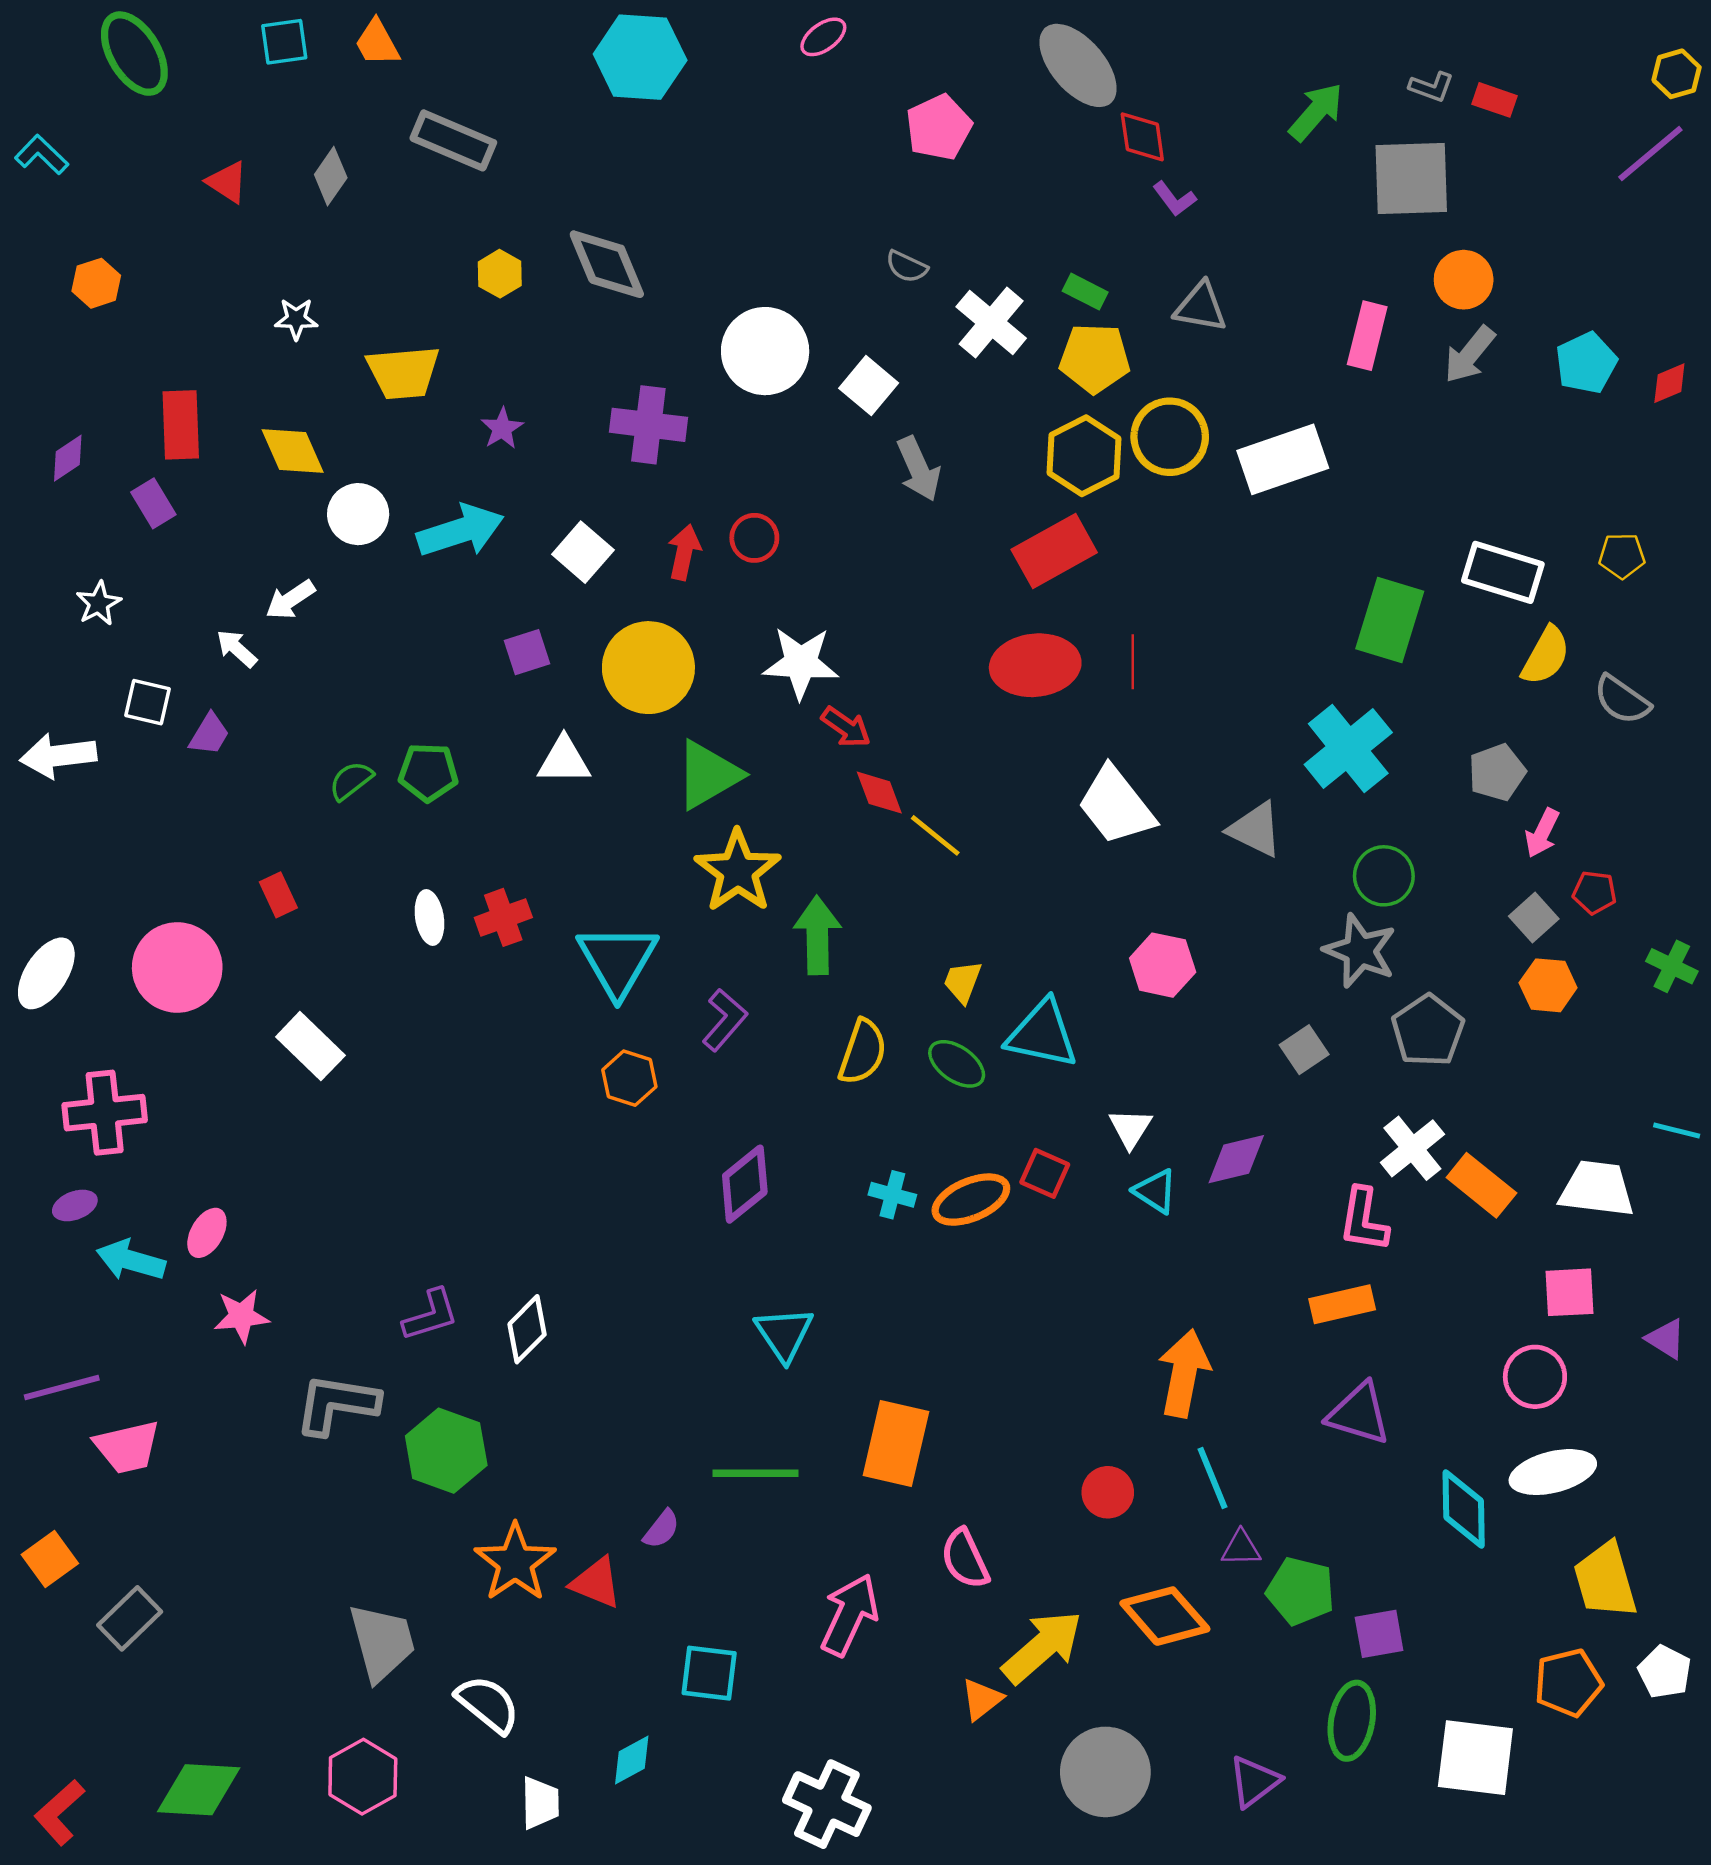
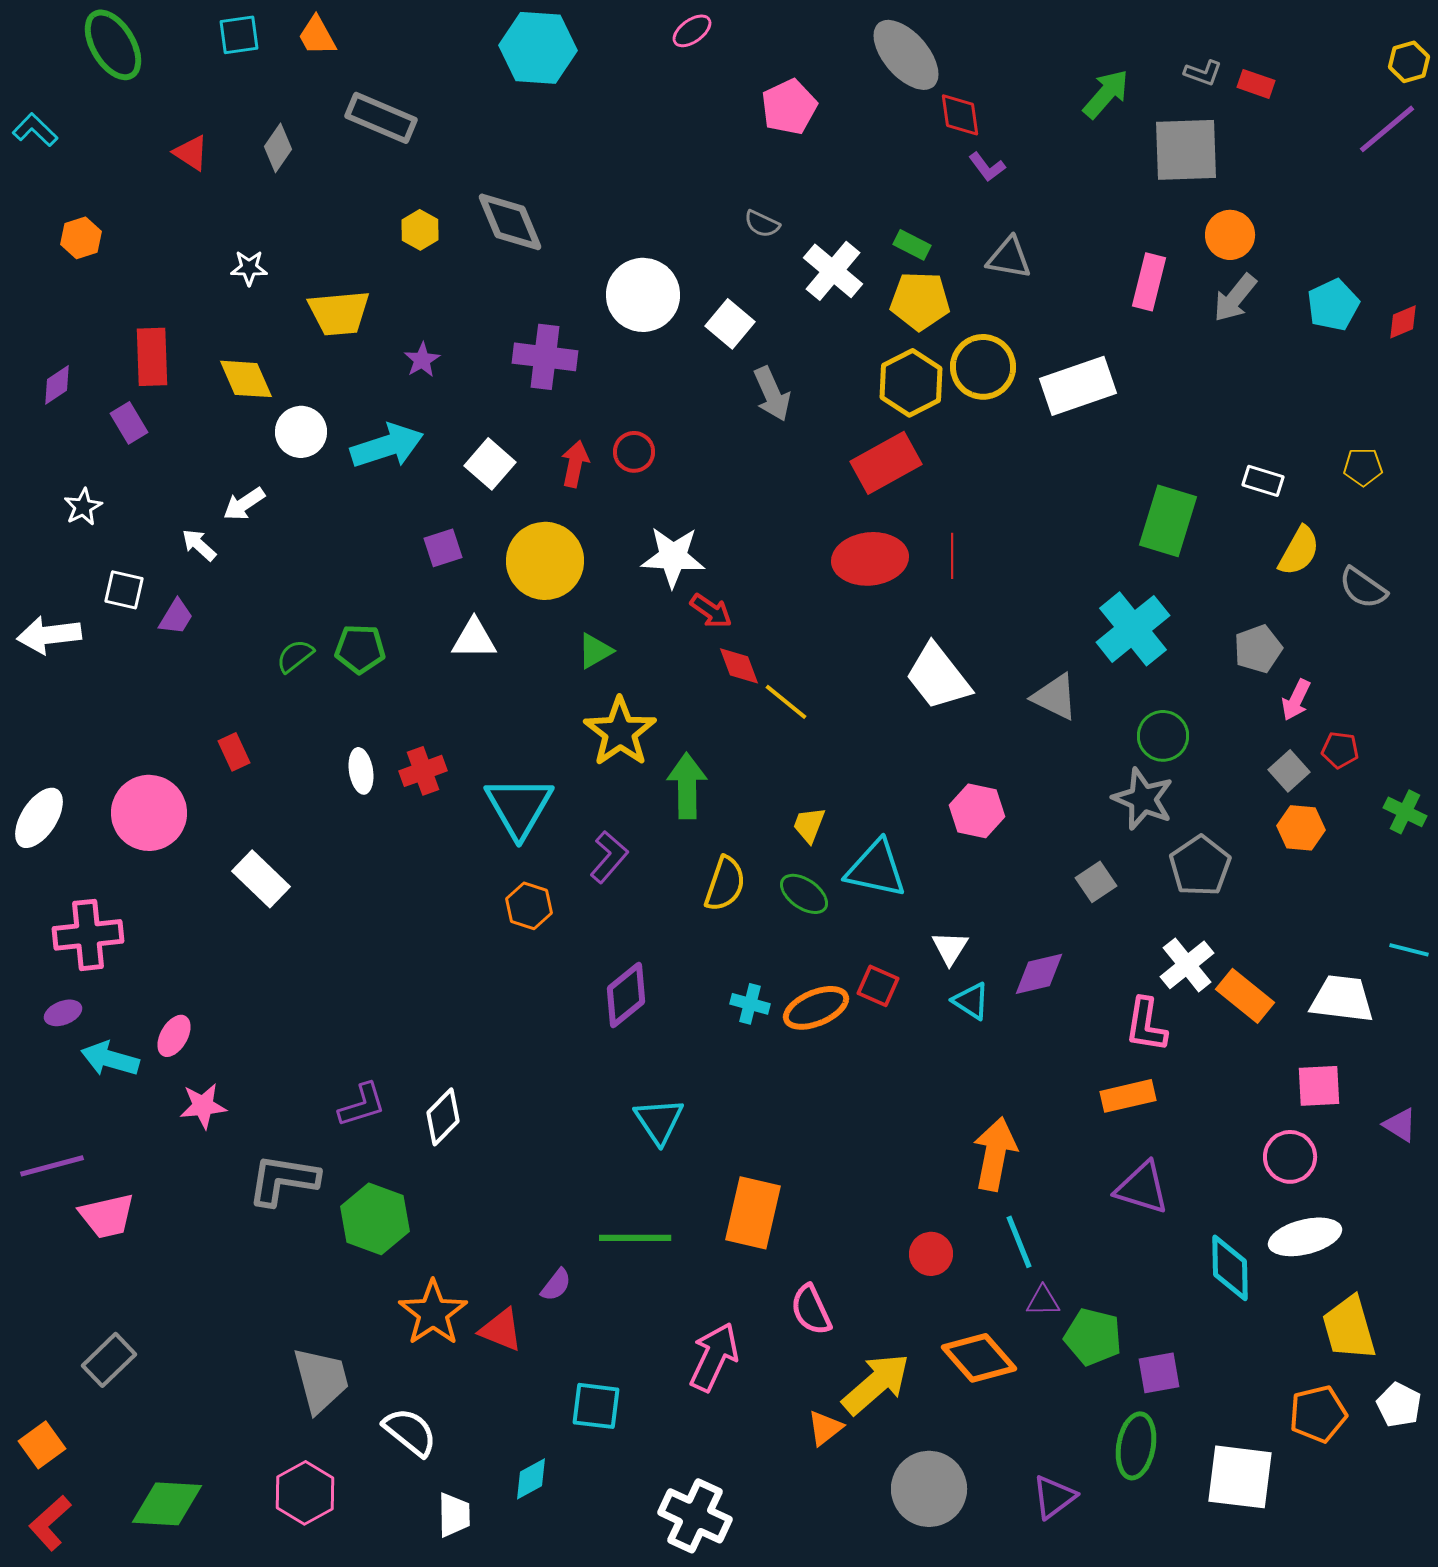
white rectangle: (1503, 572) -> (1263, 481), size x0.6
green triangle: (708, 775) -> (595, 651), size x0.6
orange square: (50, 1559) -> (42, 1445), moved

